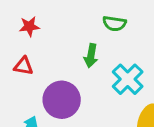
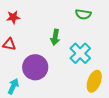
green semicircle: (114, 23) -> (83, 14), moved

